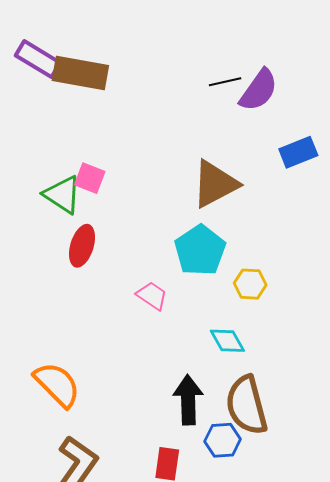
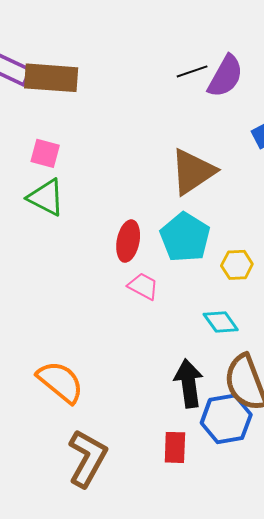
pink square: (90, 178) -> (45, 153), moved
red ellipse: (82, 246) -> (128, 241), moved
blue hexagon: (223, 440) -> (226, 419), size x1.4

